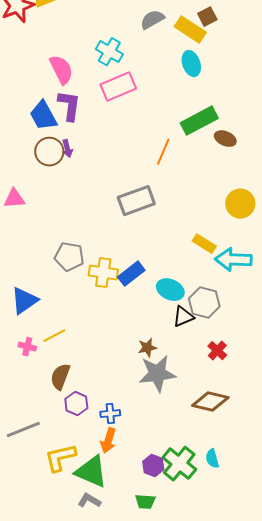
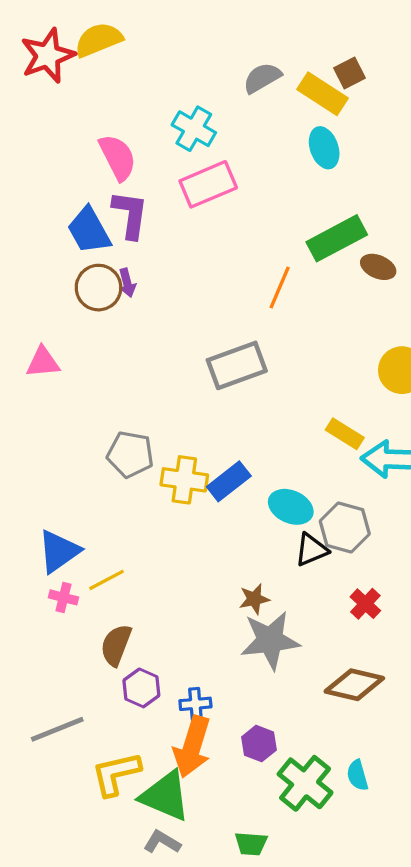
blue triangle: (24, 301) -> (59, 551), moved
orange arrow: (108, 441) -> (192, 747), size x1.5
purple hexagon: (153, 466) -> (259, 744), moved

